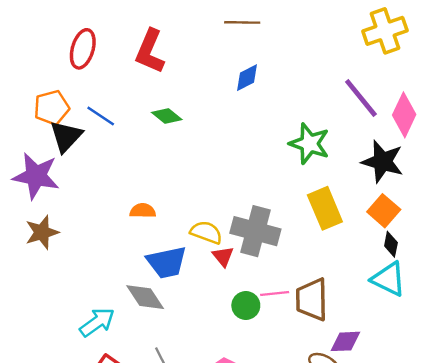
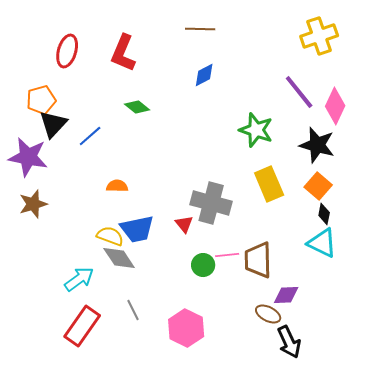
blue line: (101, 116) -> (90, 136), moved, turned -75
yellow semicircle: (206, 232) -> (110, 236), moved

